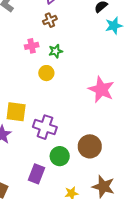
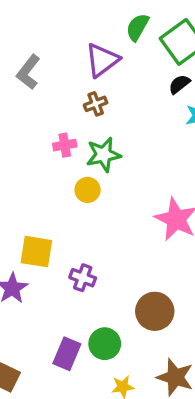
green star: (56, 51) -> (103, 155), size x1.5
purple cross: (45, 127) -> (83, 278), size x0.7
green circle: (60, 156) -> (105, 344), moved

